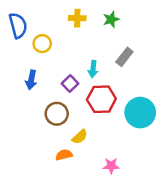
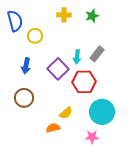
gray rectangle: (124, 57) -> (97, 54), moved
purple square: (70, 84) -> (58, 69), size x1.5
cyan circle: (140, 113) -> (102, 112), moved
brown circle: (57, 114) -> (24, 98), moved

